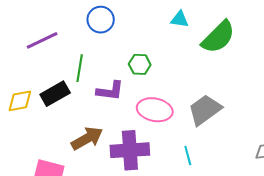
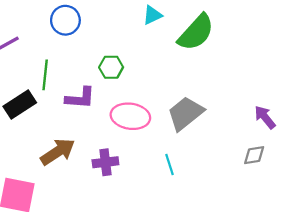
cyan triangle: (180, 19) -> (152, 15), turned -30
purple cross: (130, 150) -> (105, 162), size x0.6

